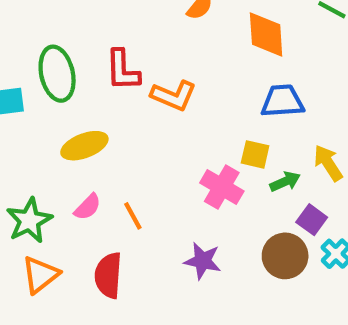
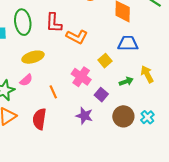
yellow square: (255, 154) -> (105, 61), moved, turned 32
pink cross: (222, 187) -> (81, 77), moved
pink semicircle: (88, 207) -> (26, 80), moved
purple square: (312, 220) -> (101, 95), moved

